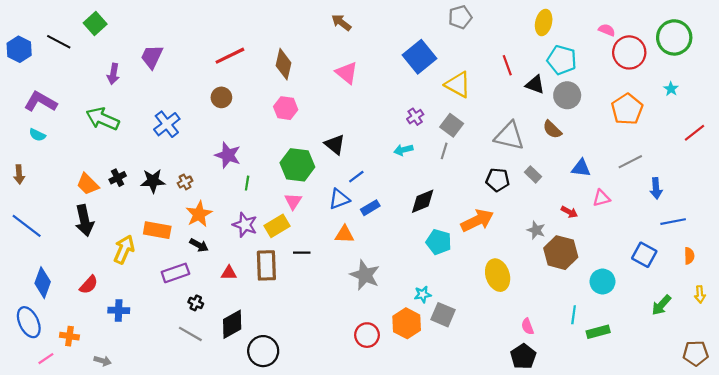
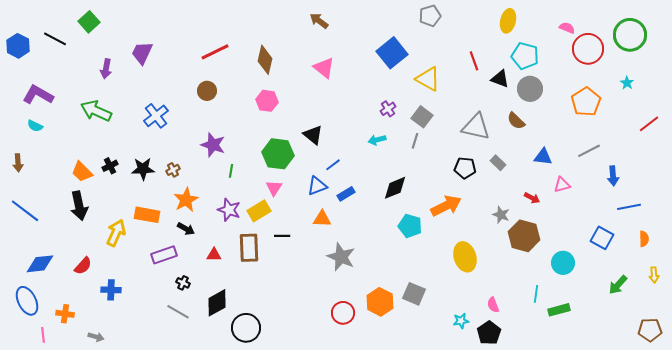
blue diamond: (43, 283) -> (40, 264), turned 64
cyan star: (423, 294) -> (461, 321), moved
pink line: (46, 359) -> (43, 335), turned -63

